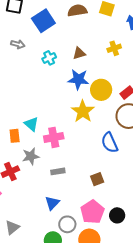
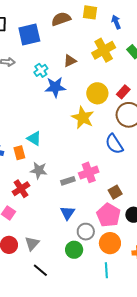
blue square: (43, 21) -> (29, 34), turned 30
yellow cross: (114, 48) -> (104, 50), size x1.6
blue star: (78, 79) -> (55, 87), moved
pink cross: (54, 137) -> (89, 172), moved
gray star: (31, 156) -> (39, 170), turned 30
brown square: (97, 179) -> (115, 192), moved

